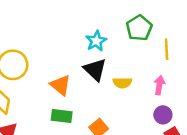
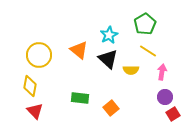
yellow line: (167, 49) -> (148, 51), moved, turned -54
orange triangle: (60, 85) -> (79, 50), moved

